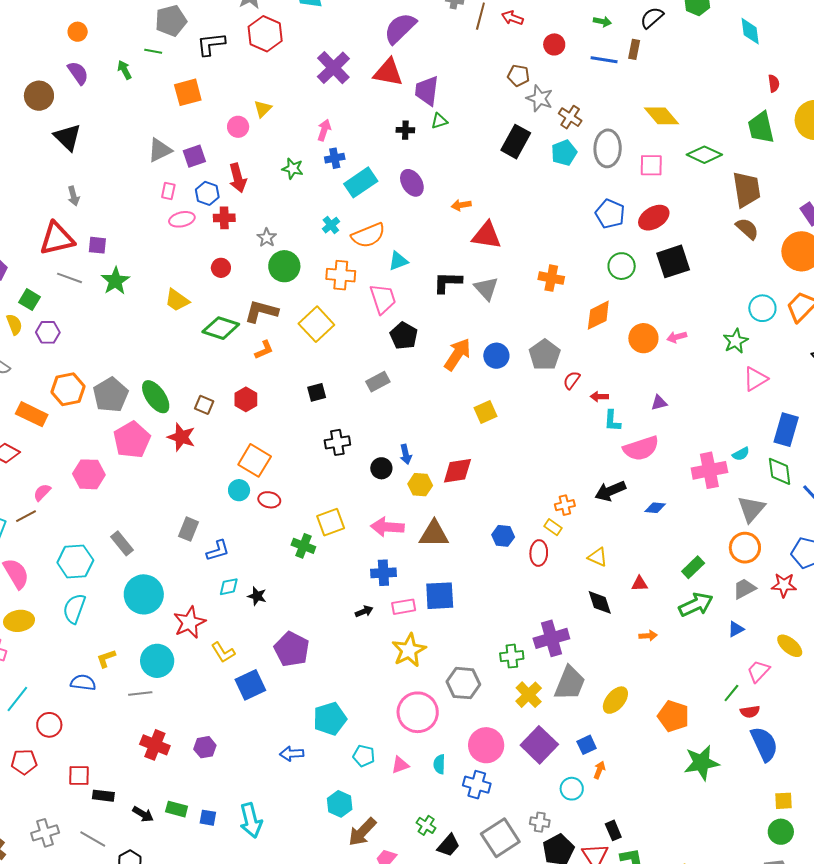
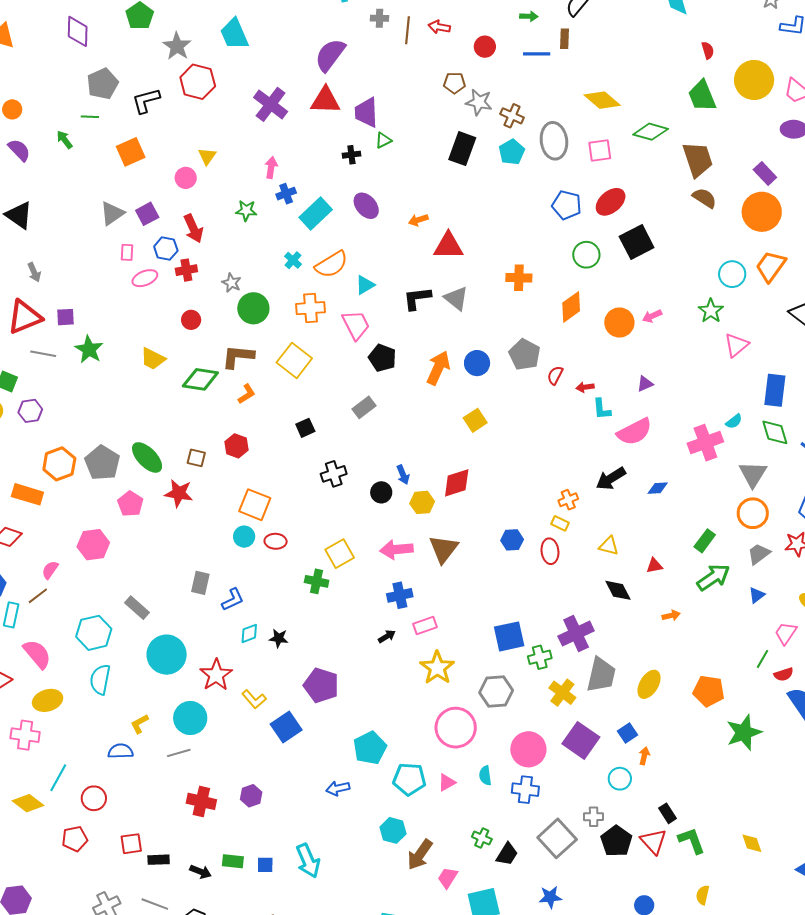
pink pentagon: (132, 440) -> (130, 504), size x0.7
brown triangle: (434, 534) -> (444, 549), turned -44
blue square: (440, 596) -> (509, 636), moved
cyan pentagon: (364, 756) -> (409, 779), size x1.5

